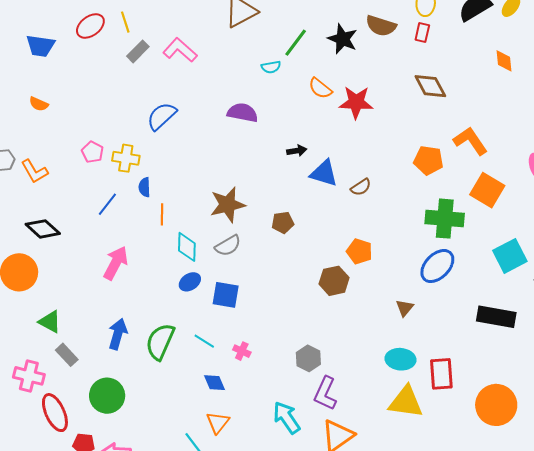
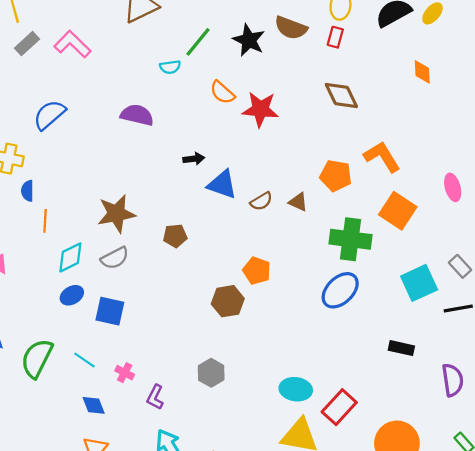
cyan diamond: (187, 247) -> (70, 257), turned 60
brown triangle: (405, 308) -> (298, 202), moved, turned -48
black rectangle: (496, 317) -> (401, 348), size x0.6
gray hexagon: (308, 358) -> (211, 373), moved
red rectangle: (441, 374) -> (339, 407), turned 44
purple L-shape: (325, 393) -> (155, 397), moved, size x0.7

